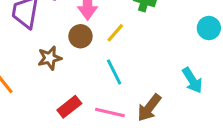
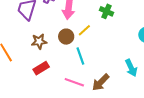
brown circle: (80, 36) -> (66, 37), moved
red rectangle: (69, 107) -> (41, 68), moved

